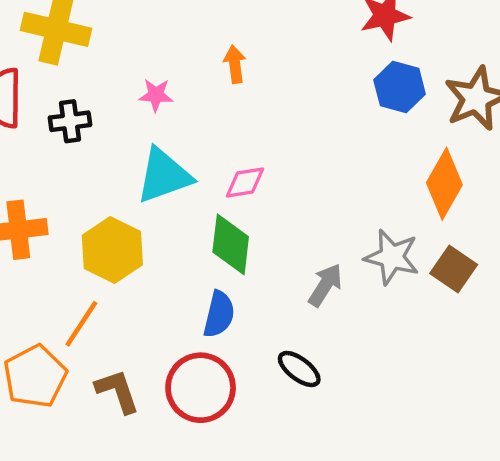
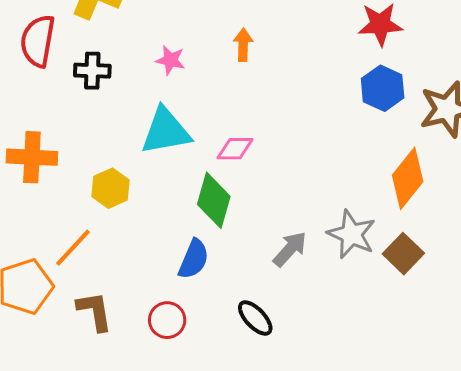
yellow hexagon: (112, 250) -> (110, 188), size x0.7
red circle: (201, 388) -> (167, 320), size x0.6

